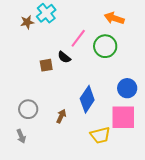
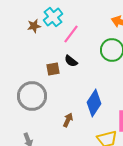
pink line: (78, 38) -> (71, 34), moved
gray circle: (28, 109) -> (32, 96), moved, size x1.5

